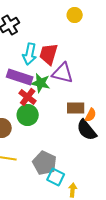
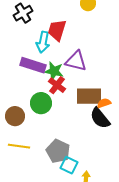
red trapezoid: (49, 54) -> (57, 30), moved
red cross: (28, 97) -> (57, 85), moved
brown rectangle: (76, 108) -> (89, 96), size x1.4
orange semicircle: (91, 115) -> (104, 103), turned -136

